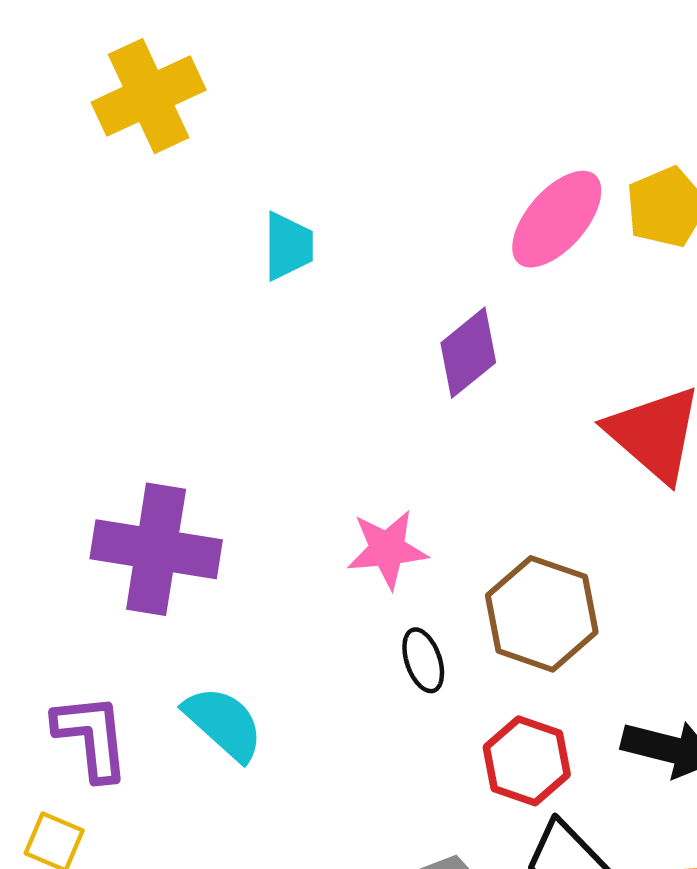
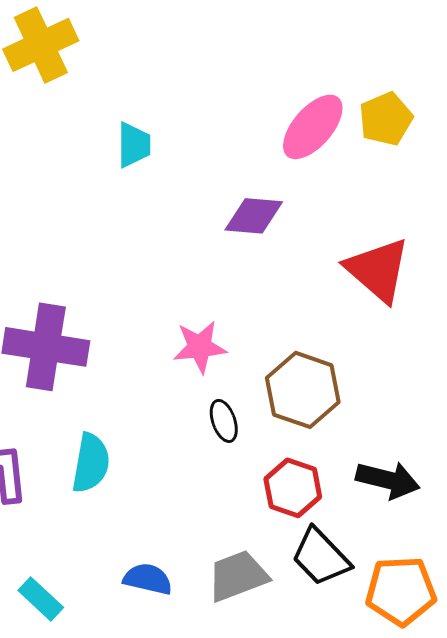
purple diamond: (468, 353) -> (254, 216), turned 44
cyan semicircle: (224, 723) -> (91, 463), turned 58

